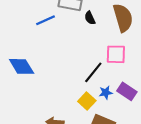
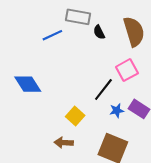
pink square: (116, 54) -> (127, 70), turned -30
yellow square: (87, 101) -> (75, 116), moved

